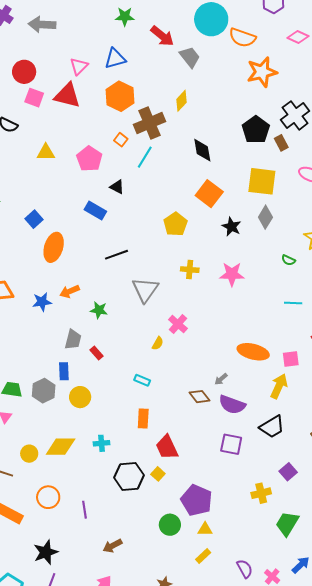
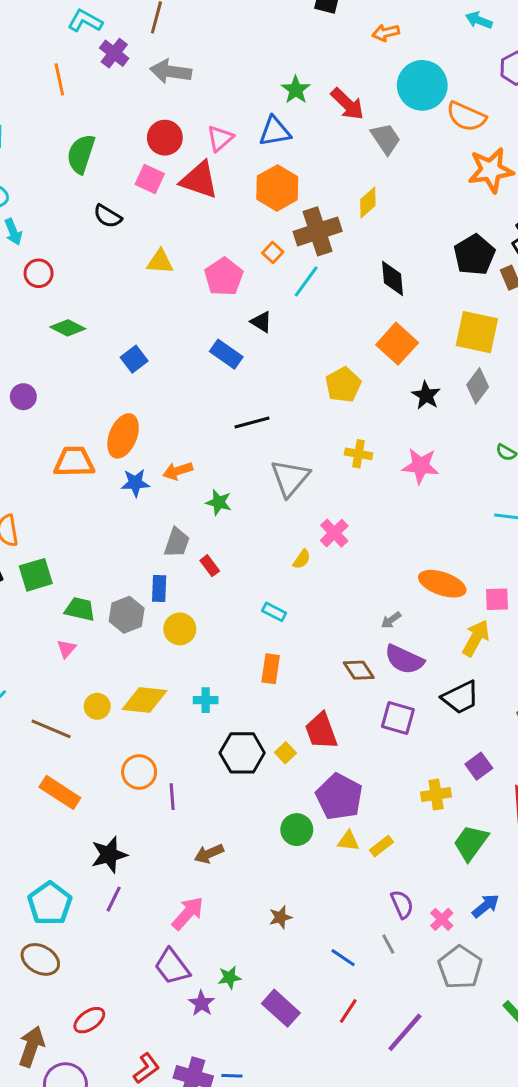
green star: (125, 17) -> (296, 90), moved, turned 30
red circle: (24, 72) -> (165, 138), moved
orange ellipse: (54, 247) -> (123, 436), moved
brown diamond: (199, 397) -> (359, 670), moved
red trapezoid: (167, 447) -> (321, 731), moved
orange circle: (48, 497) -> (139, 772), moved
yellow rectangle: (203, 556) -> (381, 846), moved

